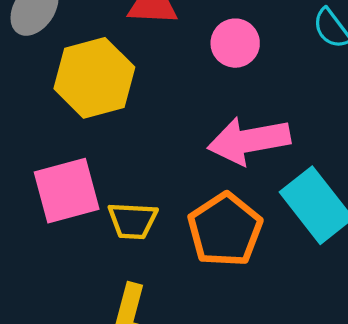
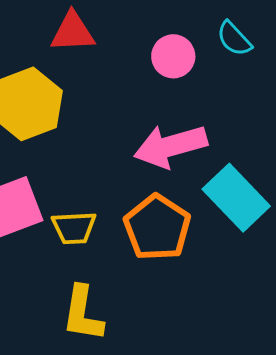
pink circle: (235, 43) -> (173, 56), moved

